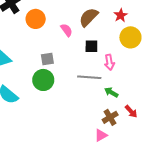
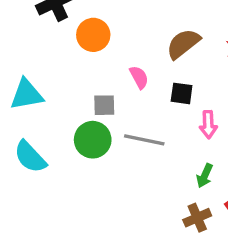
pink semicircle: (67, 30) -> (139, 77), moved
gray line: (89, 77) -> (144, 140), moved
green arrow: (111, 92) -> (205, 176), turned -104

